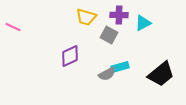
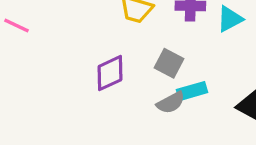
gray square: (109, 35) -> (169, 63), moved

